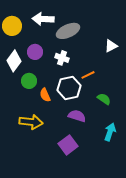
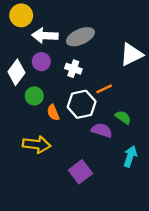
white arrow: (43, 19) -> (45, 36), moved
yellow circle: (12, 26) -> (21, 15), moved
white triangle: (111, 46) -> (131, 54), size x1.5
purple semicircle: (77, 116) -> (102, 130), moved

